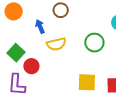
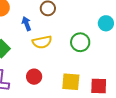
red circle: (31, 66) -> (34, 77), moved

